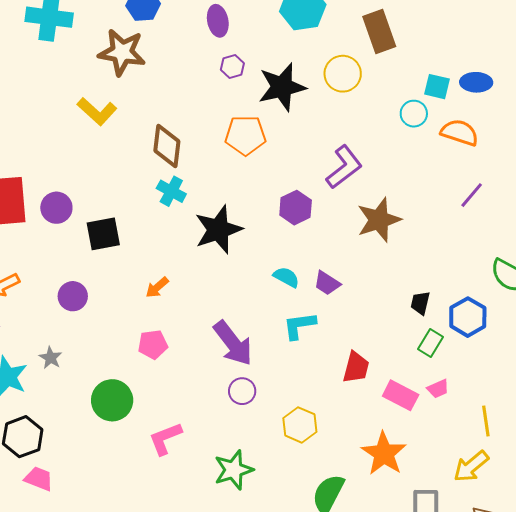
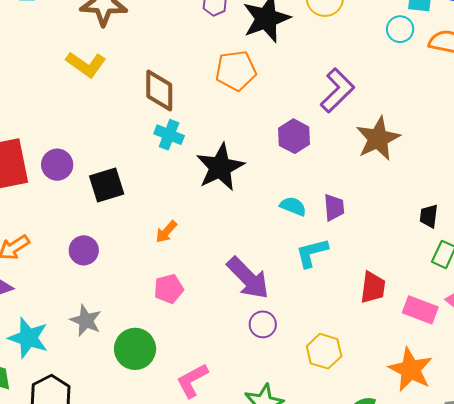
purple trapezoid: (327, 283) -> (334, 207), turned -120
gray star: (50, 358) -> (86, 320), moved, size x1.4

